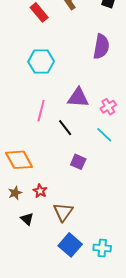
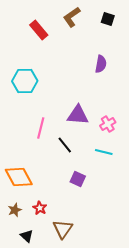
purple semicircle: (101, 47) -> (101, 64), size x0.7
cyan hexagon: (41, 62) -> (25, 81), moved
cyan line: (104, 135) -> (104, 152), turned -30

